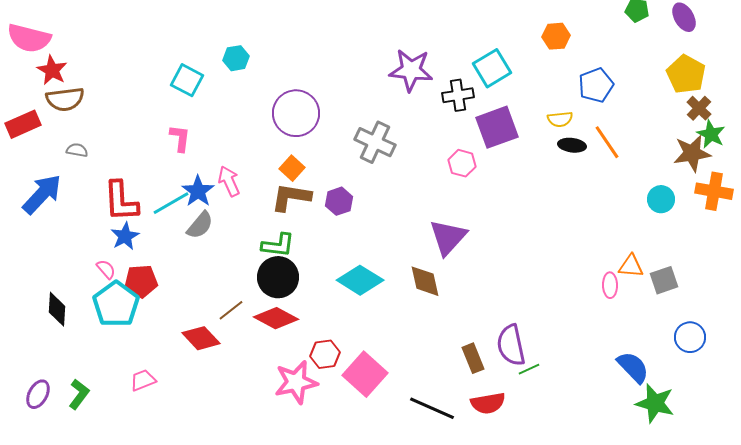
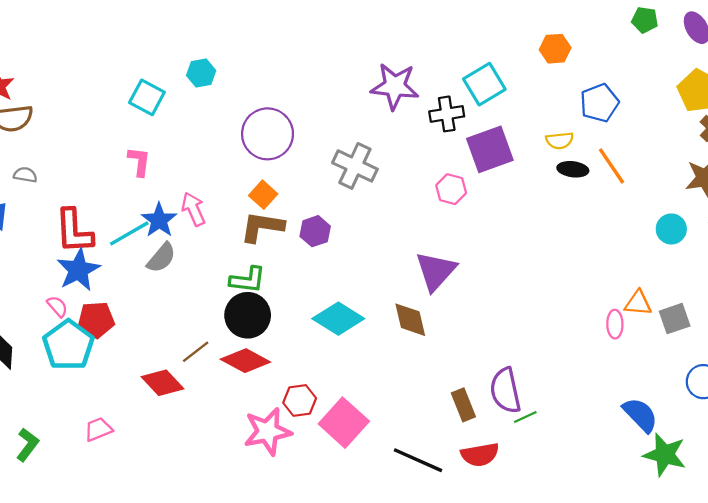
blue star: (125, 236) -> (78, 270), size x1.4

